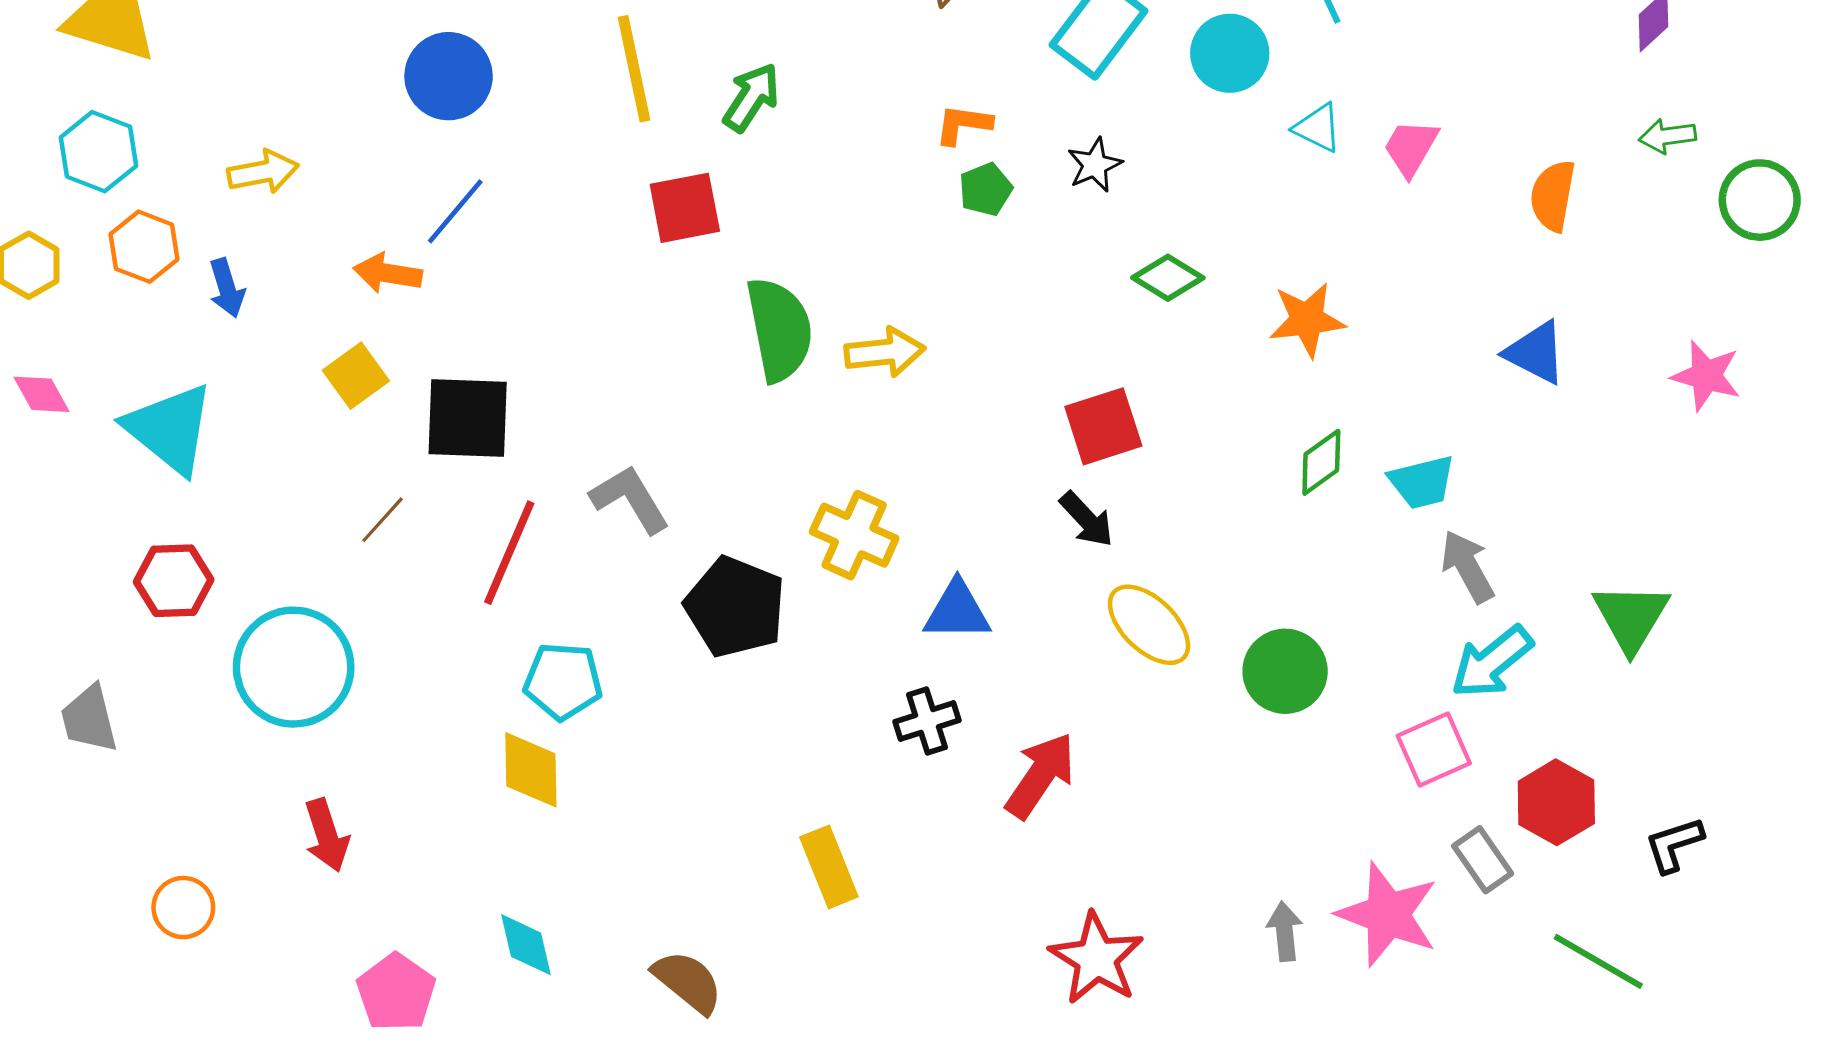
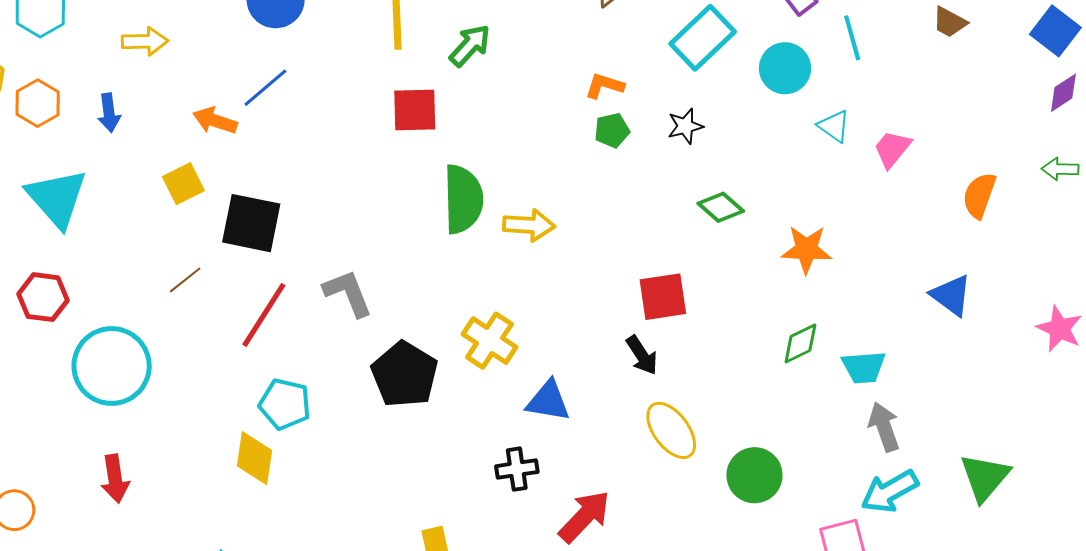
orange hexagon: (144, 247) -> (38, 103), moved

